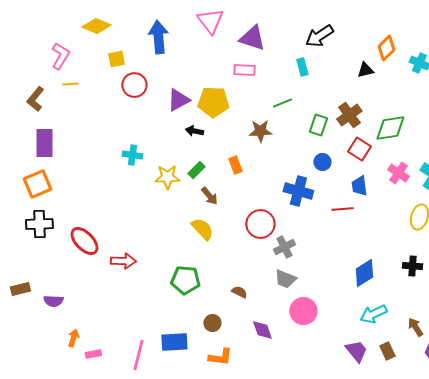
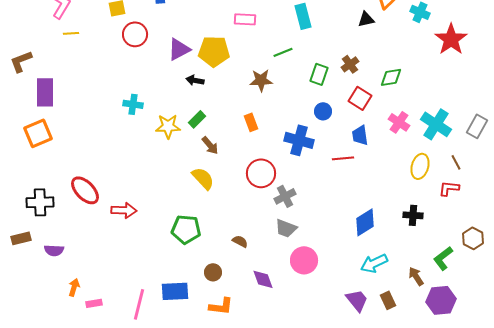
cyan rectangle: (302, 67) -> (303, 16), size x1.4
brown L-shape: (35, 99) -> (21, 61), moved, turned 30
brown cross: (349, 115) -> (350, 64), size x0.7
green diamond: (390, 128) -> (391, 77), size x0.7
orange rectangle: (235, 165) -> (251, 122), moved
black cross: (39, 224) -> (40, 202), moved

